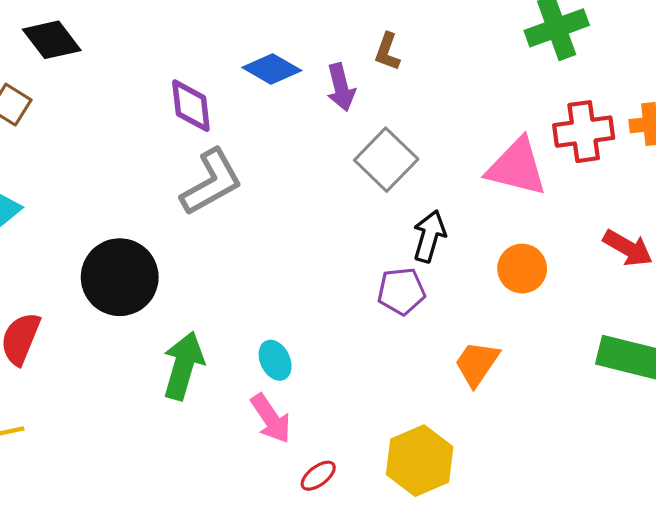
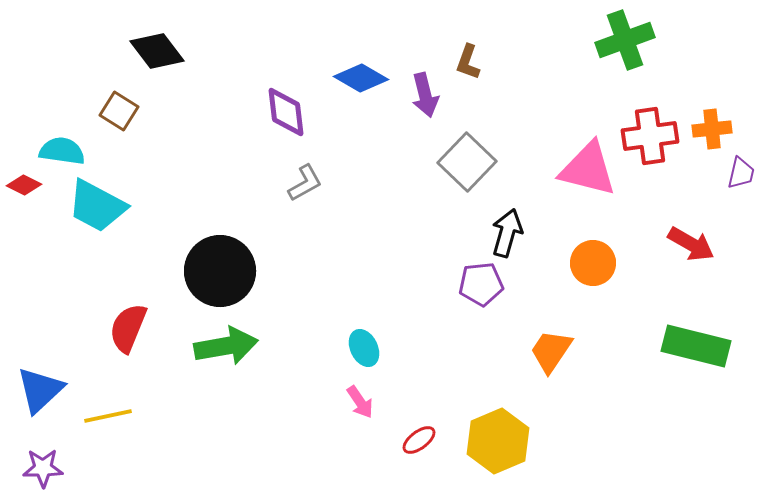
gray L-shape: (211, 182) -> (305, 183), size x0.6
green arrow: (183, 366) -> (226, 346), moved, turned 64
pink arrow: (271, 419) -> (360, 402), size x0.7
red ellipse: (318, 476) -> (419, 440), moved

